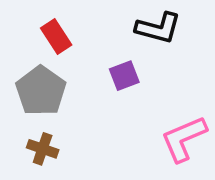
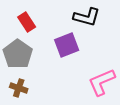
purple square: (124, 76) -> (67, 45), size x1.4

